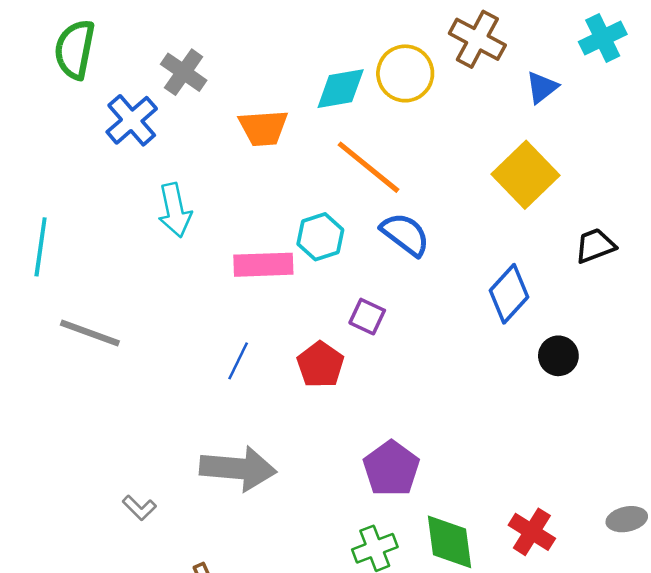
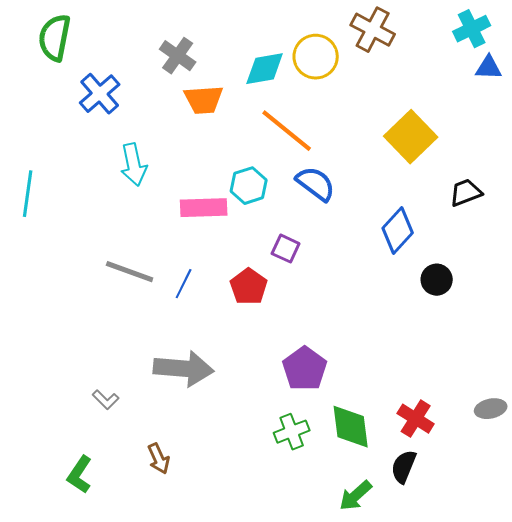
gray cross: (184, 72) -> (178, 56), moved
blue triangle: (542, 87) -> (489, 68), moved, turned 40
gray line: (90, 333) -> (130, 272), moved

